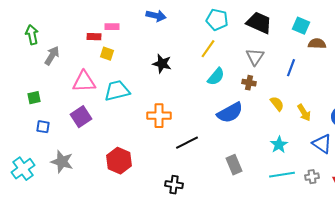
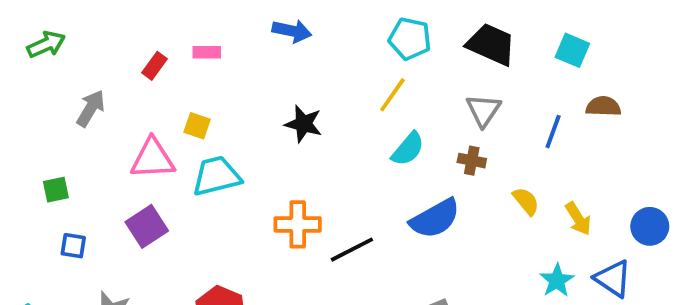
green arrow: (32, 35) -> (46, 44), moved, turned 78
red rectangle: (94, 37) -> (155, 66), moved, turned -56
brown semicircle: (317, 44) -> (603, 106), moved
yellow square: (107, 54) -> (197, 126), moved
black line: (187, 143) -> (352, 250), moved
cyan star: (279, 145) -> (557, 281), moved

